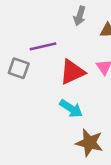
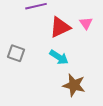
gray square: (19, 68) -> (16, 53), moved

